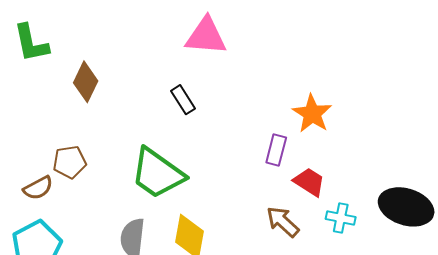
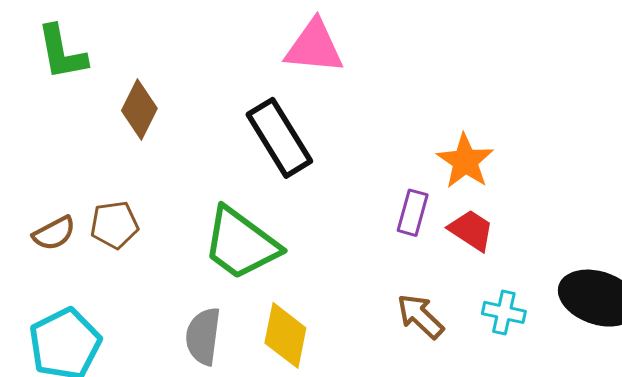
black rectangle: (183, 100) -> (279, 138), size x1.8
red trapezoid: (309, 182) -> (471, 230), moved
brown semicircle: (38, 188) -> (54, 233), moved

